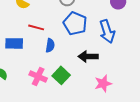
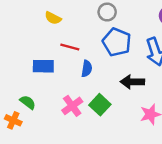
pink cross: (38, 76) -> (72, 106), turned 30

